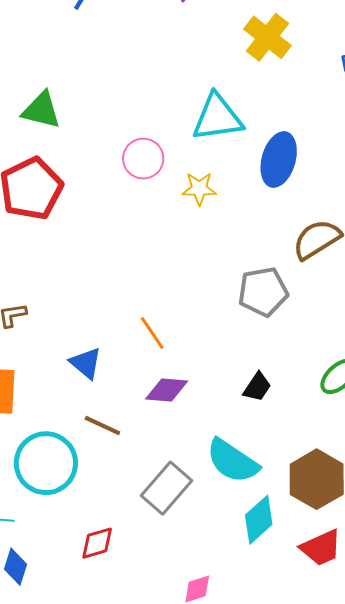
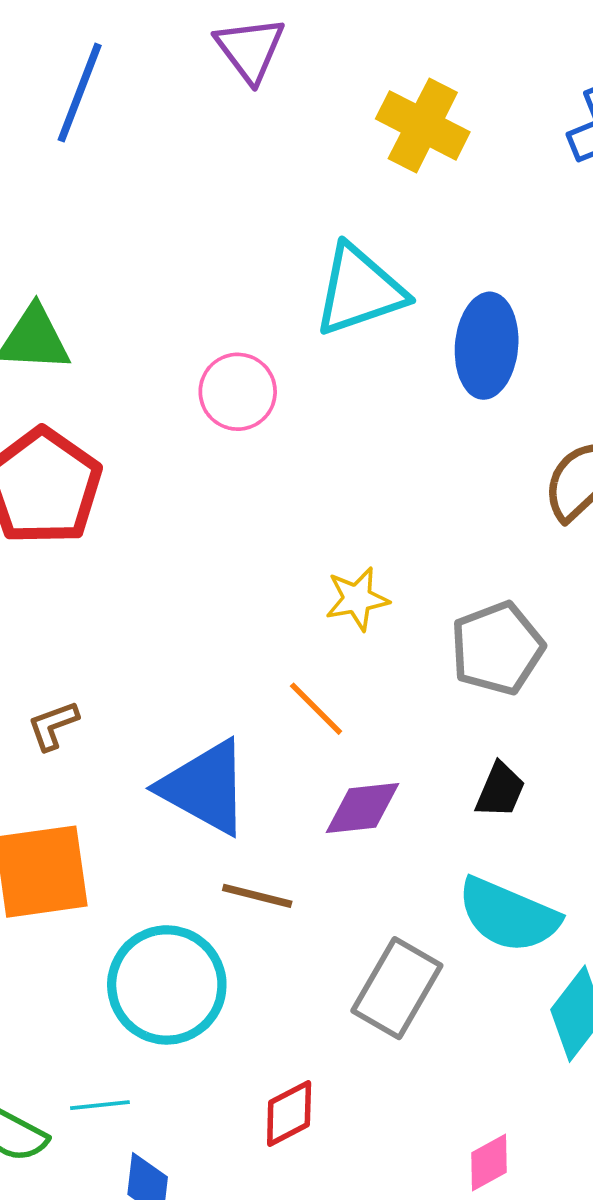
yellow star: (199, 189) -> (357, 599), moved
gray pentagon: (263, 292) -> (497, 648), moved
blue triangle: (86, 363) -> (205, 787), size x1.6
black trapezoid: (257, 387) -> (500, 790), moved

